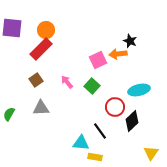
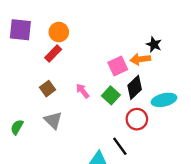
red rectangle: (41, 49) -> (53, 54), size x0.7
gray triangle: (41, 108) -> (53, 120), turned 48
black diamond: (132, 121) -> (135, 87), moved

